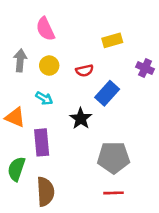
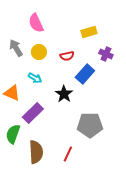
gray arrow: (20, 60) -> (16, 48), turned -36
purple cross: (145, 68) -> (106, 54), moved
purple rectangle: (42, 142) -> (33, 113), turned 50
red line: (114, 193) -> (68, 154), moved, turned -63

